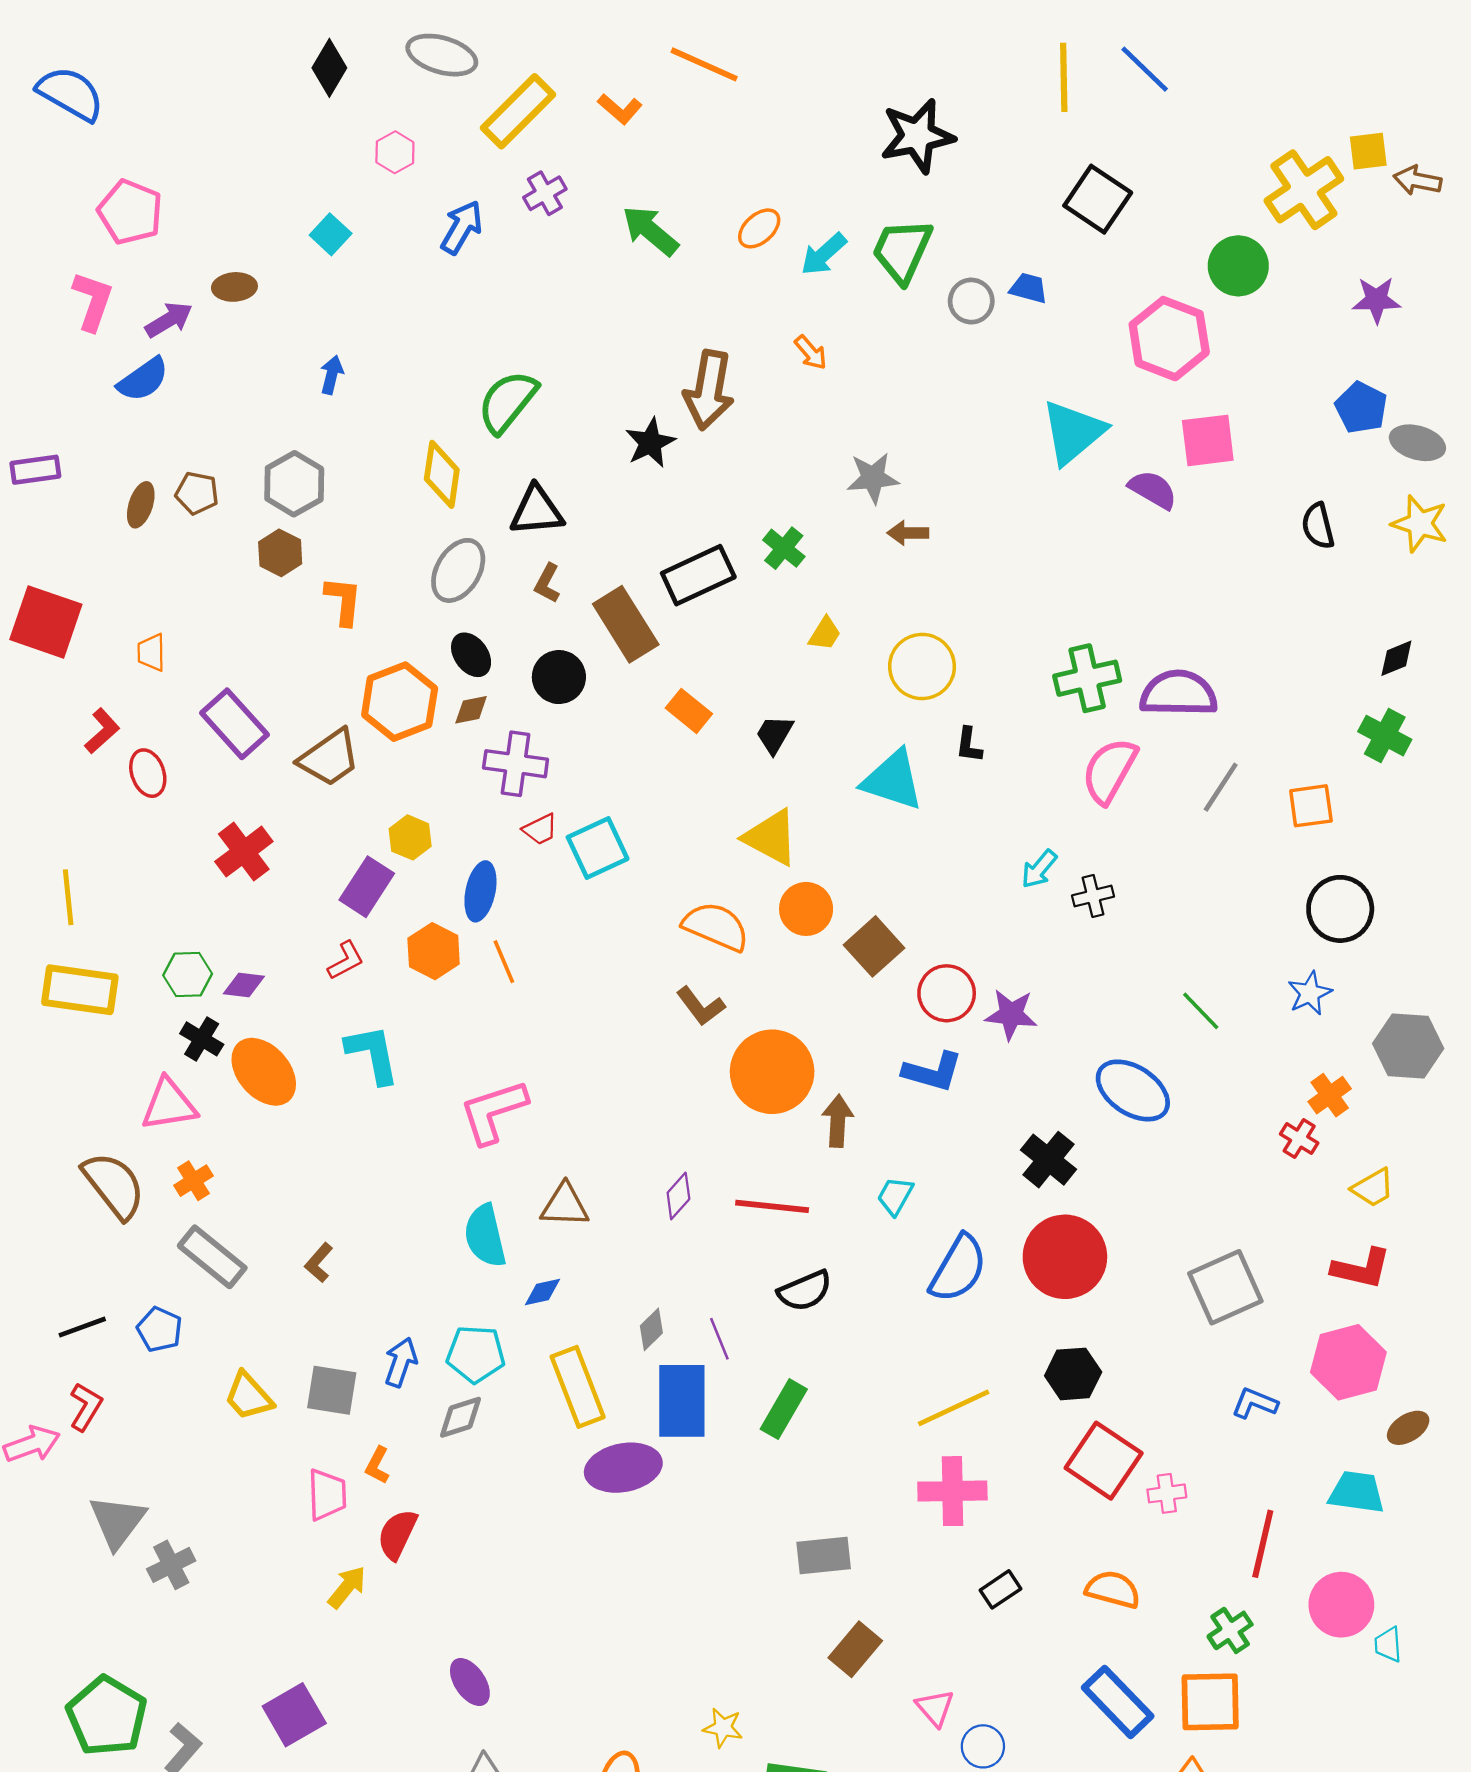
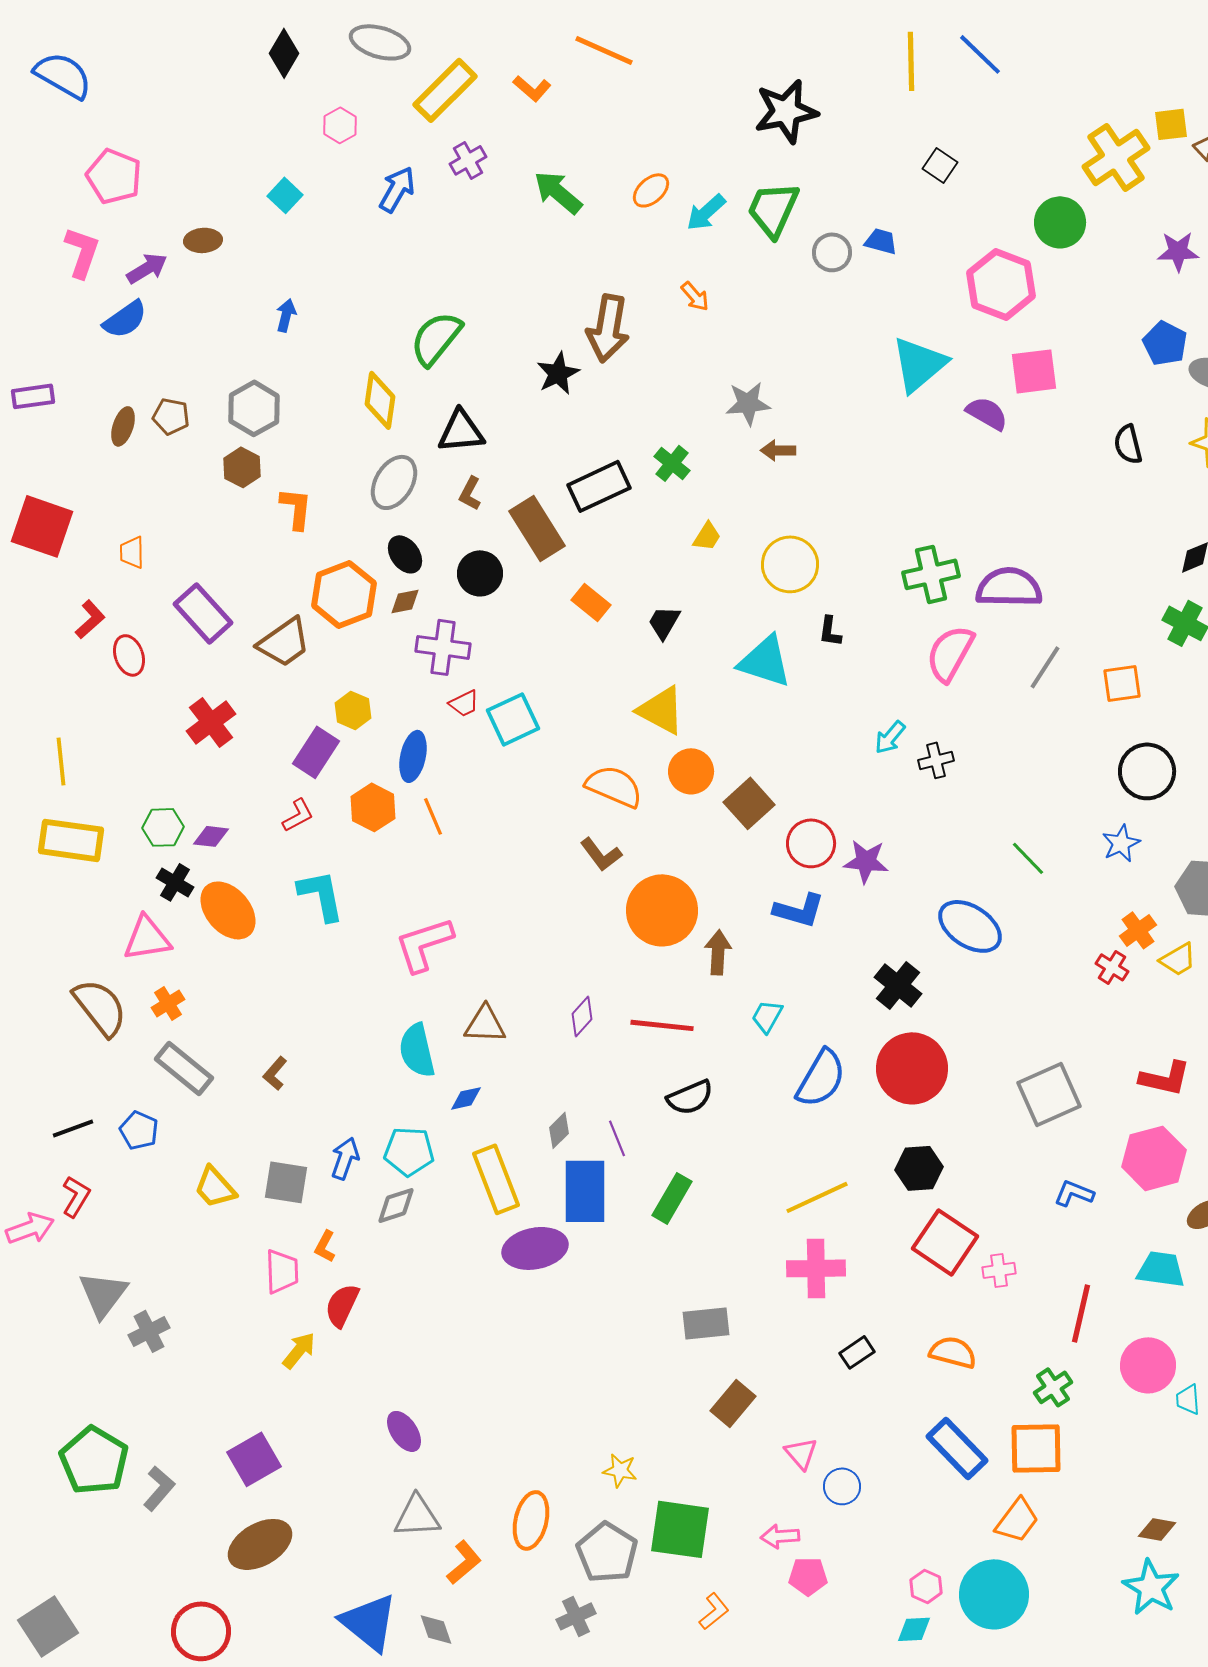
black square: (1098, 199) -> (940, 165), size x0.6
yellow trapezoid: (1373, 1188) -> (1178, 959), moved

